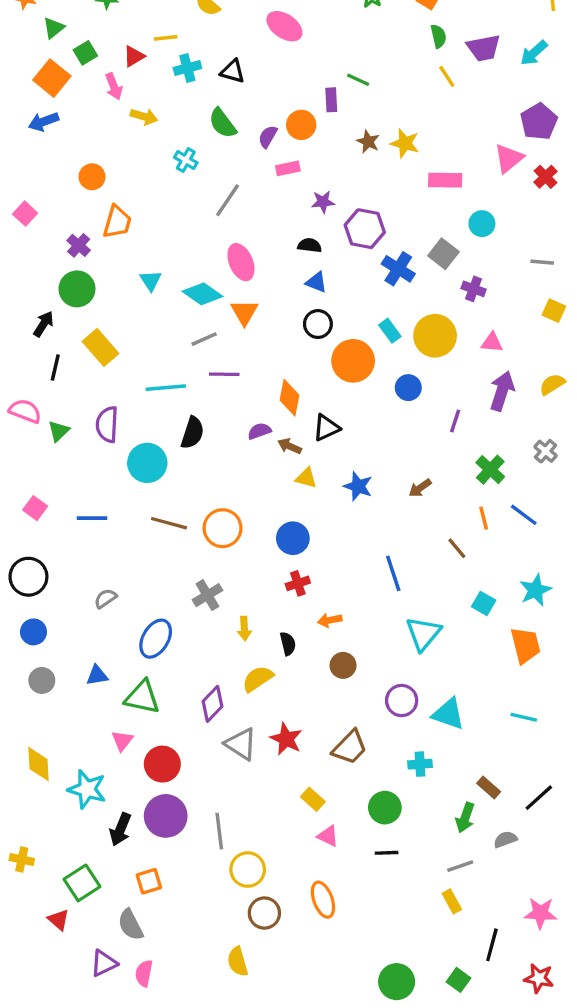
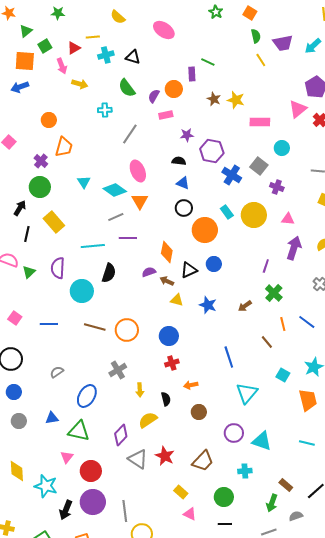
orange square: (52, 78) -> (25, 61), turned -35
cyan cross: (186, 160) -> (105, 110), turned -32
blue circle: (408, 388) -> (214, 264), moved
green cross: (490, 470) -> (274, 293), moved

